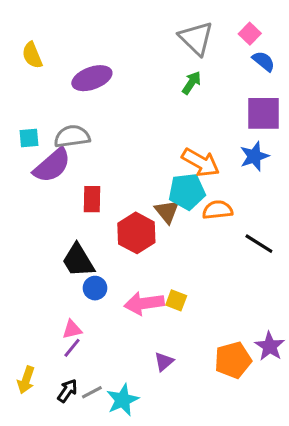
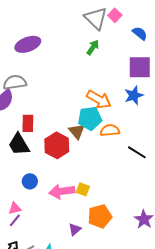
pink square: (250, 34) -> (115, 15), moved
black trapezoid: (78, 260) -> (19, 144), moved
orange pentagon: (233, 360) -> (100, 216), moved

